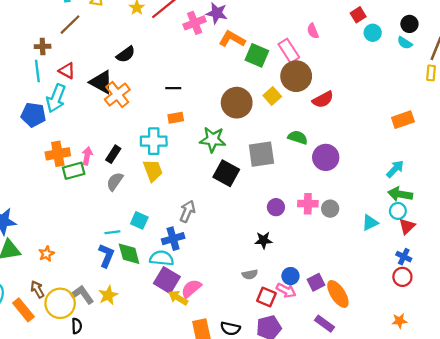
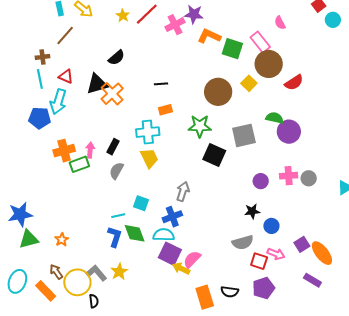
black triangle: (101, 82) -> (97, 84), turned -40
purple circle: (326, 157) -> (289, 132), moved
gray semicircle: (250, 274) -> (243, 242), size x1.5
blue circle: (290, 276) -> (271, 226), moved

